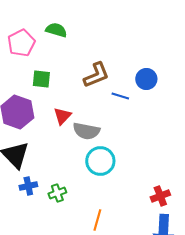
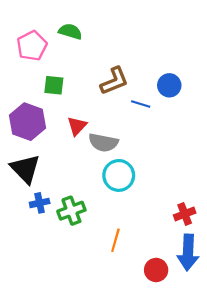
green cross: (57, 193) -> (71, 211), size x1.4

